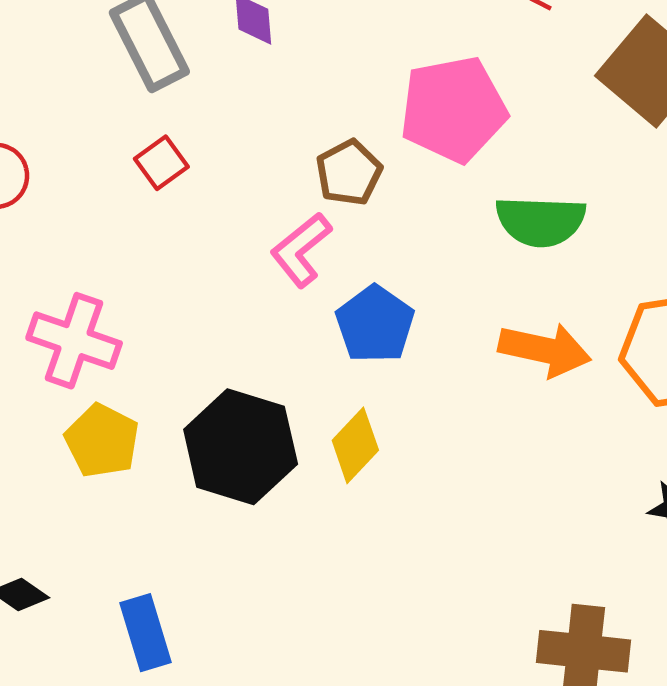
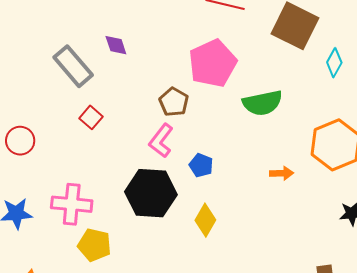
blue pentagon: (375, 324) -> (201, 165), size x0.7
orange arrow: (545, 350) -> (282, 173), moved, size x0.6
black hexagon: (241, 447) -> (151, 193), moved

